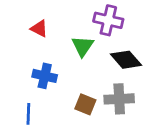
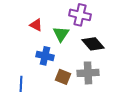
red triangle: (39, 28) -> (36, 25), moved
blue cross: (45, 76) -> (45, 56), moved

